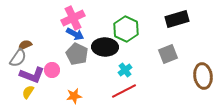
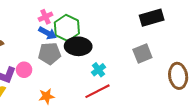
pink cross: (73, 18) -> (45, 17), size x0.6
green hexagon: (126, 29) -> (67, 28), moved
gray pentagon: (77, 54) -> (50, 53), turned -30

